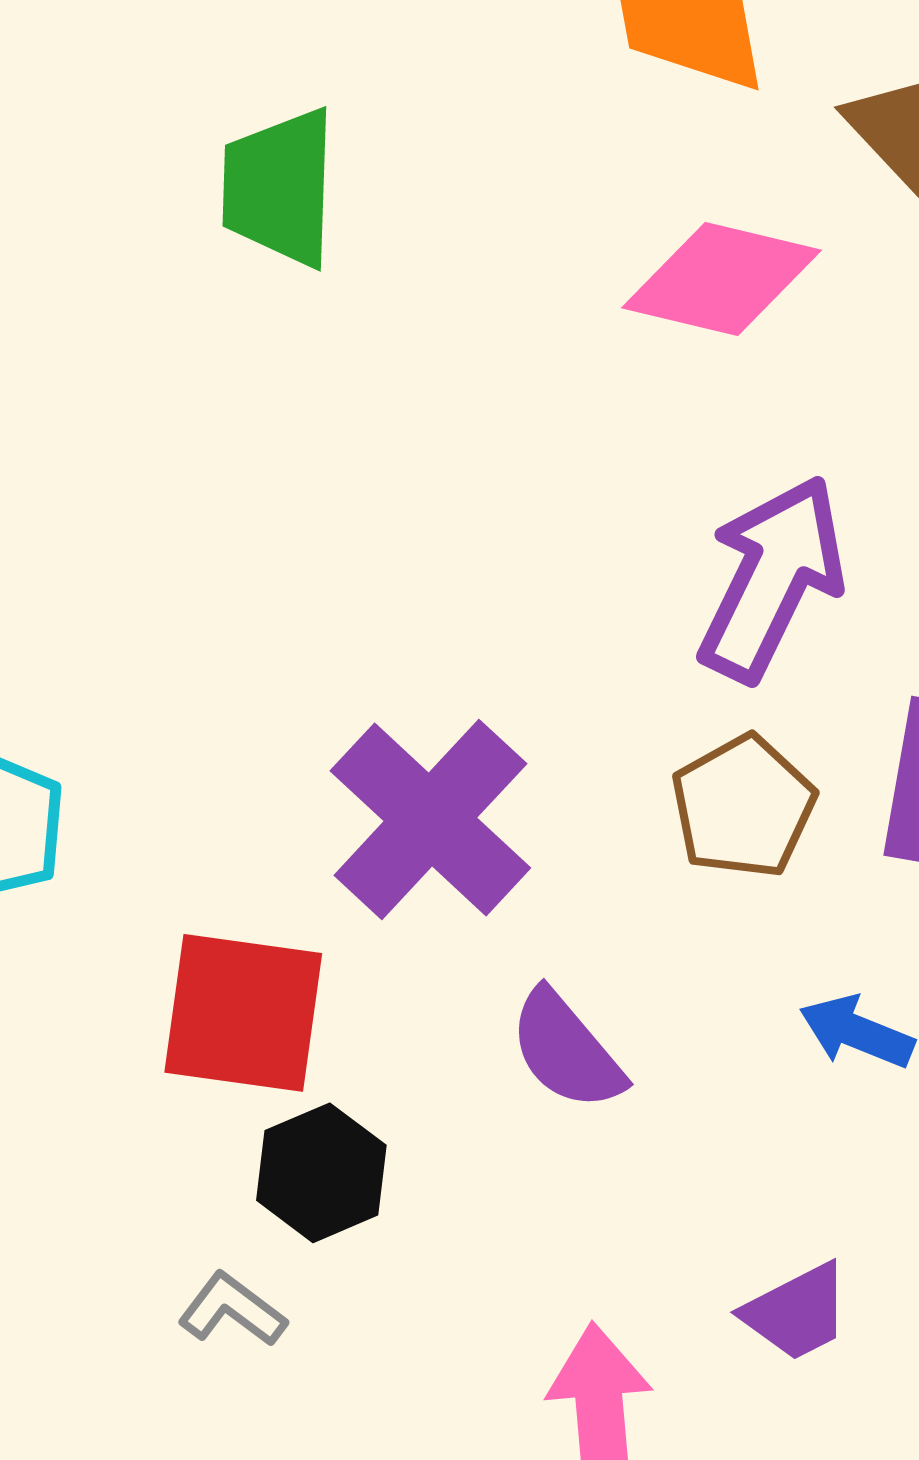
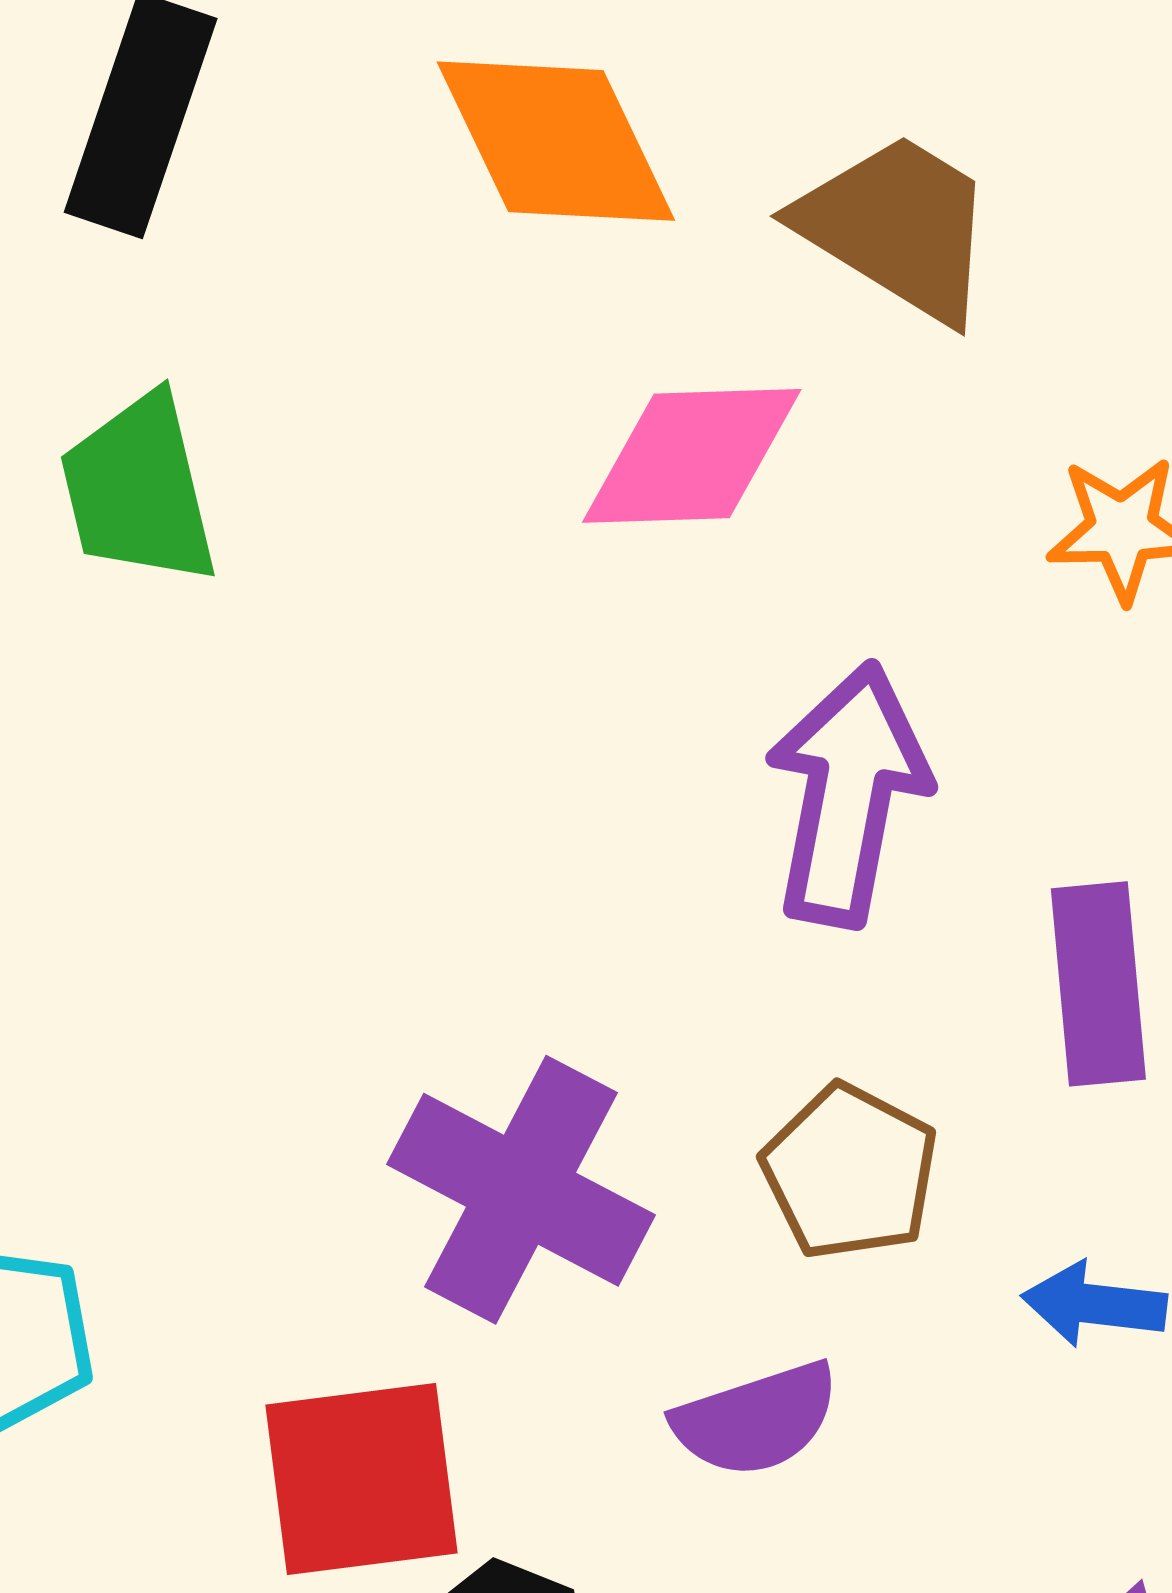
brown pentagon: (743, 807) -> (850, 1172), moved
purple semicircle: (566, 1050) -> (756, 1419), turned -53

